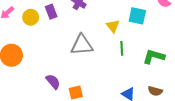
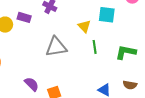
purple rectangle: (51, 12) -> (24, 17), turned -48

